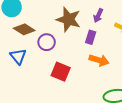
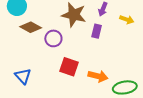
blue triangle: (18, 56) -> (23, 76), moved
orange arrow: (99, 60) -> (98, 76), moved

